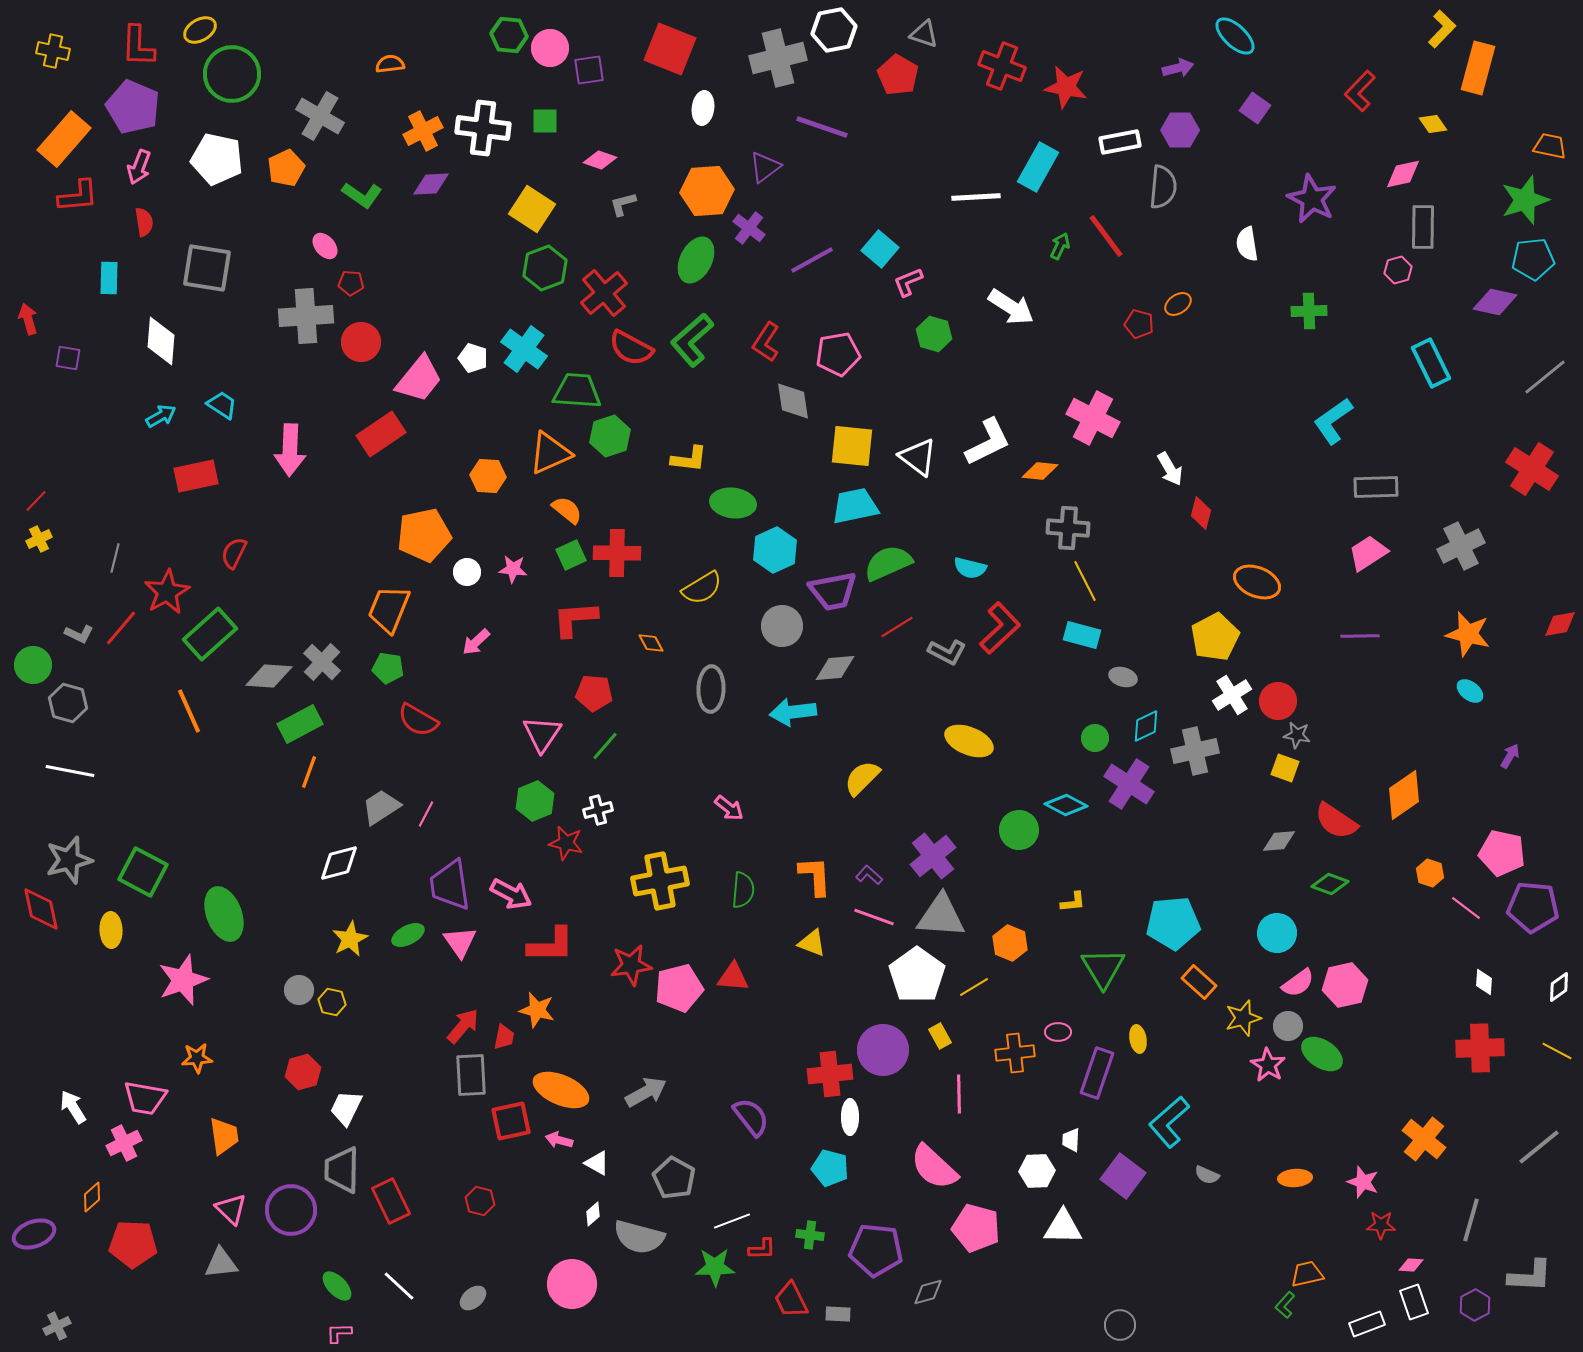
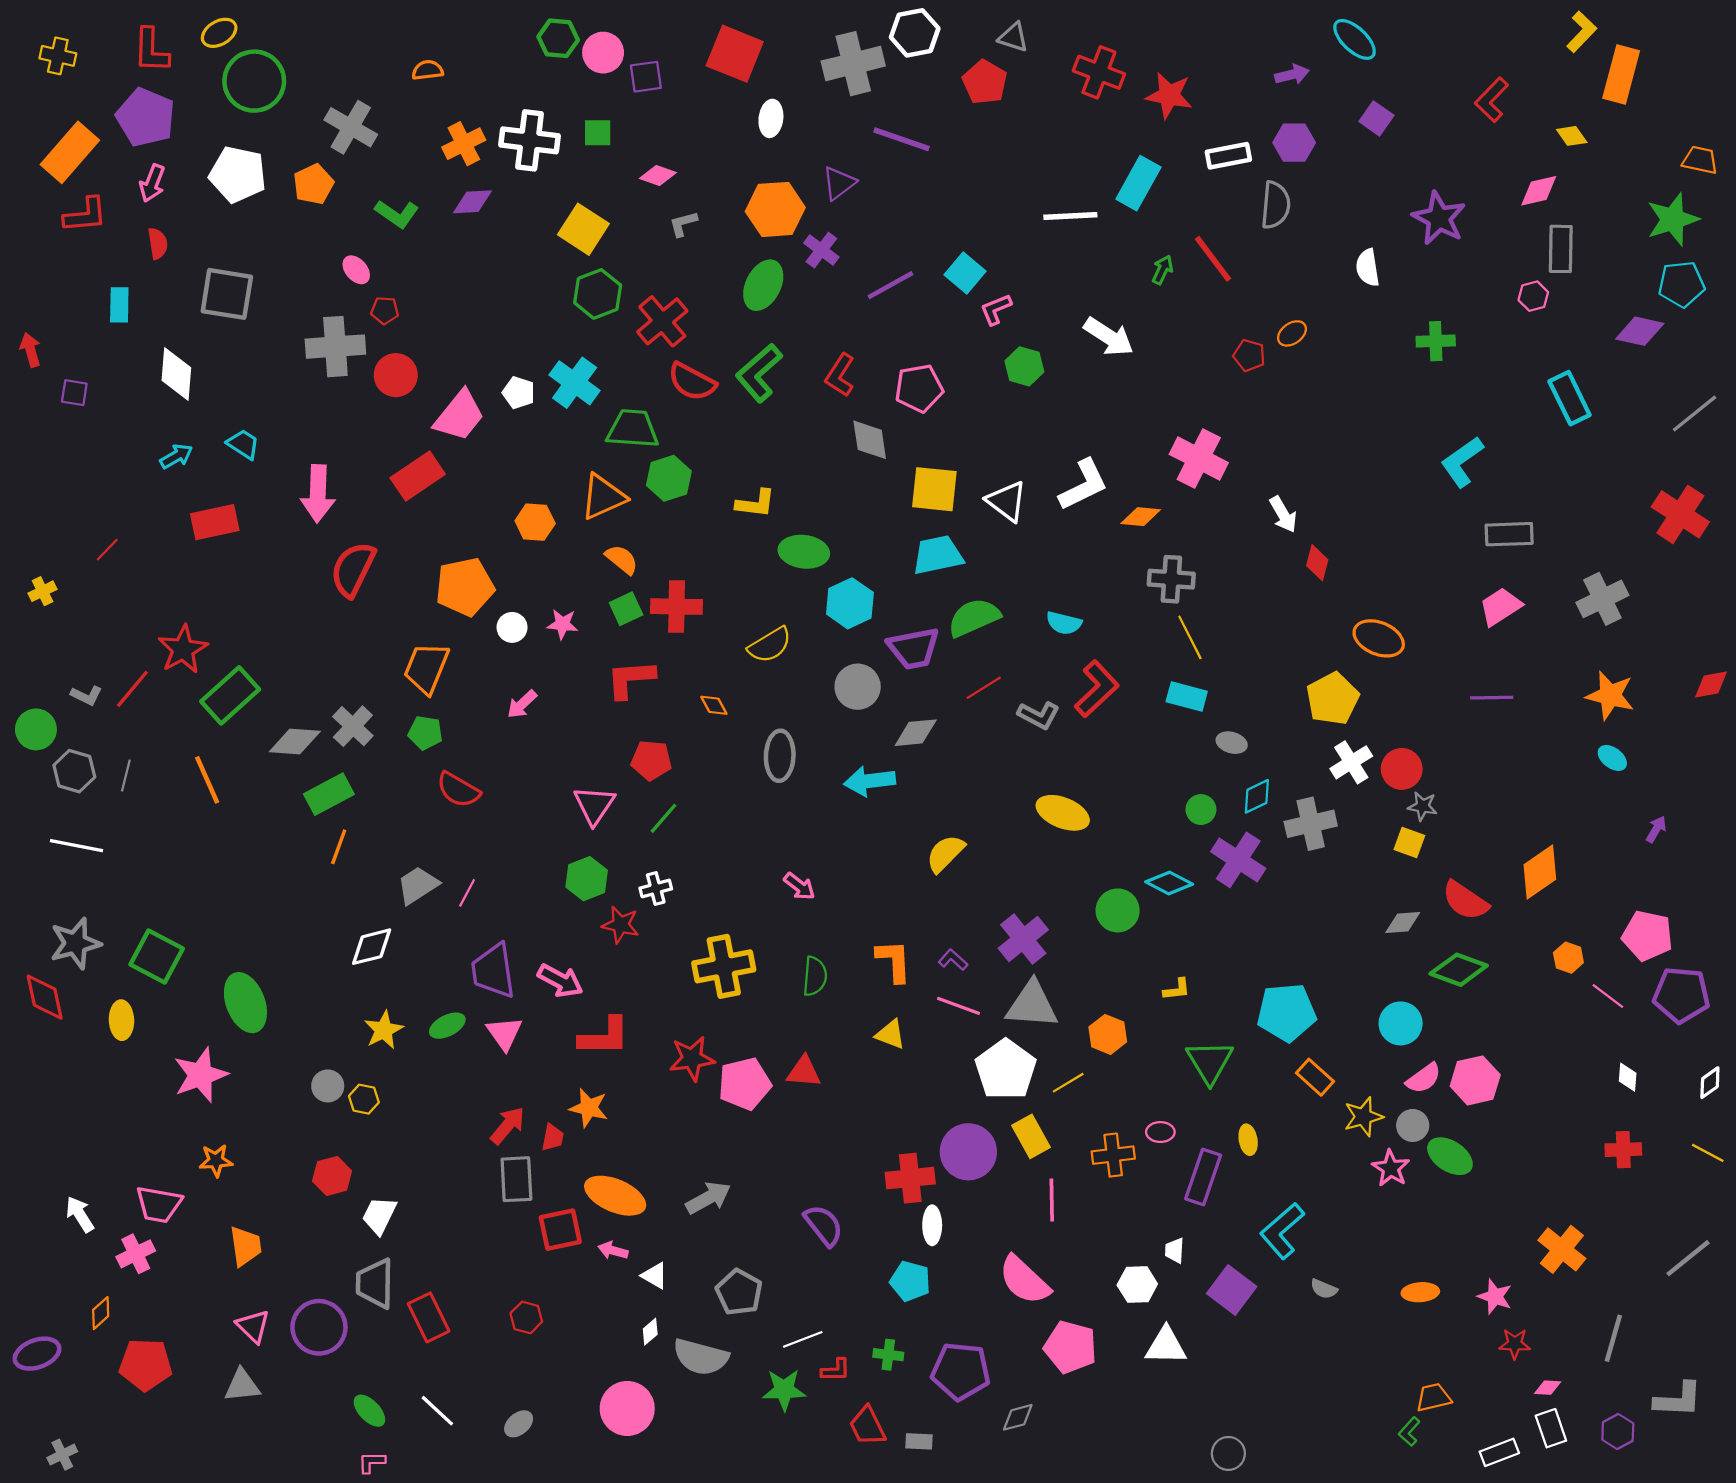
red line: (36, 501) -> (107, 550), moved
red semicircle: (234, 553) -> (353, 569), moved, size x1.6
gray line: (115, 558) -> (126, 776), moved
green diamond: (1330, 884) -> (1459, 970), size x1.4
yellow rectangle: (940, 1036) -> (1031, 1136), size x1.5
red cross: (1480, 1048) -> (1623, 1150), size x0.7

